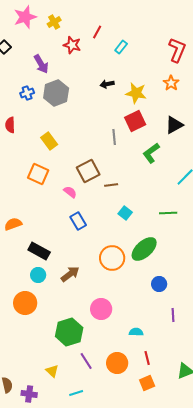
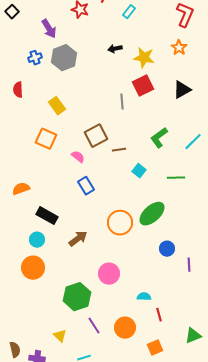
green L-shape: (151, 153) -> (159, 138), moved
cyan square: (125, 213) -> (139, 171), moved
cyan circle: (38, 275) -> (37, 240), moved
purple line: (173, 315) -> (189, 265), moved
red line: (147, 358) -> (159, 315), moved

